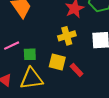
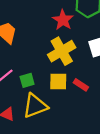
yellow cross: (67, 36) -> (62, 51), size x1.4

